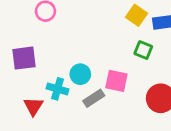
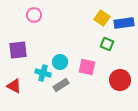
gray rectangle: (94, 98) -> (61, 85), moved
red triangle: (33, 106) -> (14, 86), moved, turned -35

